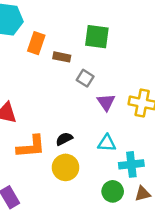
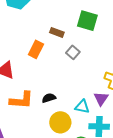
orange rectangle: (36, 43) -> (36, 49), moved
purple triangle: (106, 102) -> (101, 99), moved
yellow circle: (66, 167) -> (60, 122), moved

